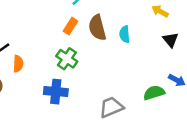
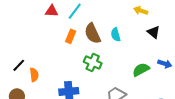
green cross: (67, 59) -> (93, 62), moved
green semicircle: (154, 93) -> (141, 70), moved

